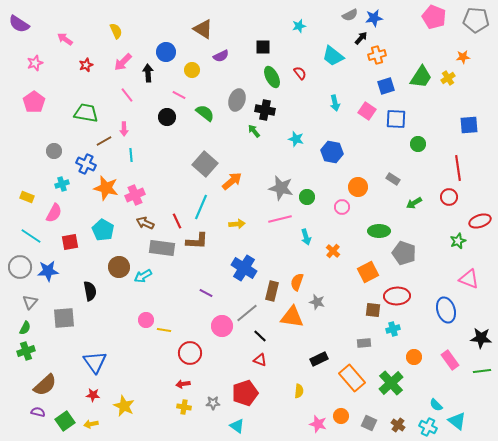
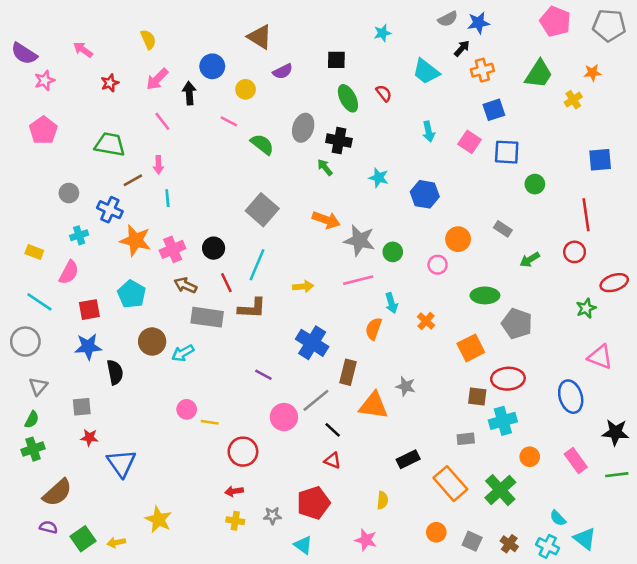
purple semicircle: (19, 24) -> (24, 54), moved
green trapezoid: (421, 77) -> (539, 74), moved
black circle: (167, 117) -> (214, 248), moved
orange arrow: (232, 181) -> (326, 220), moved, turned 60
blue star: (48, 271) -> (88, 347), moved
orange semicircle: (297, 282) -> (374, 329), moved
gray square: (64, 318) -> (82, 407), size x0.7
cyan cross: (393, 329) -> (503, 421), size x1.5
red star: (93, 395) -> (89, 438), moved
pink star: (318, 424) -> (366, 540), moved

